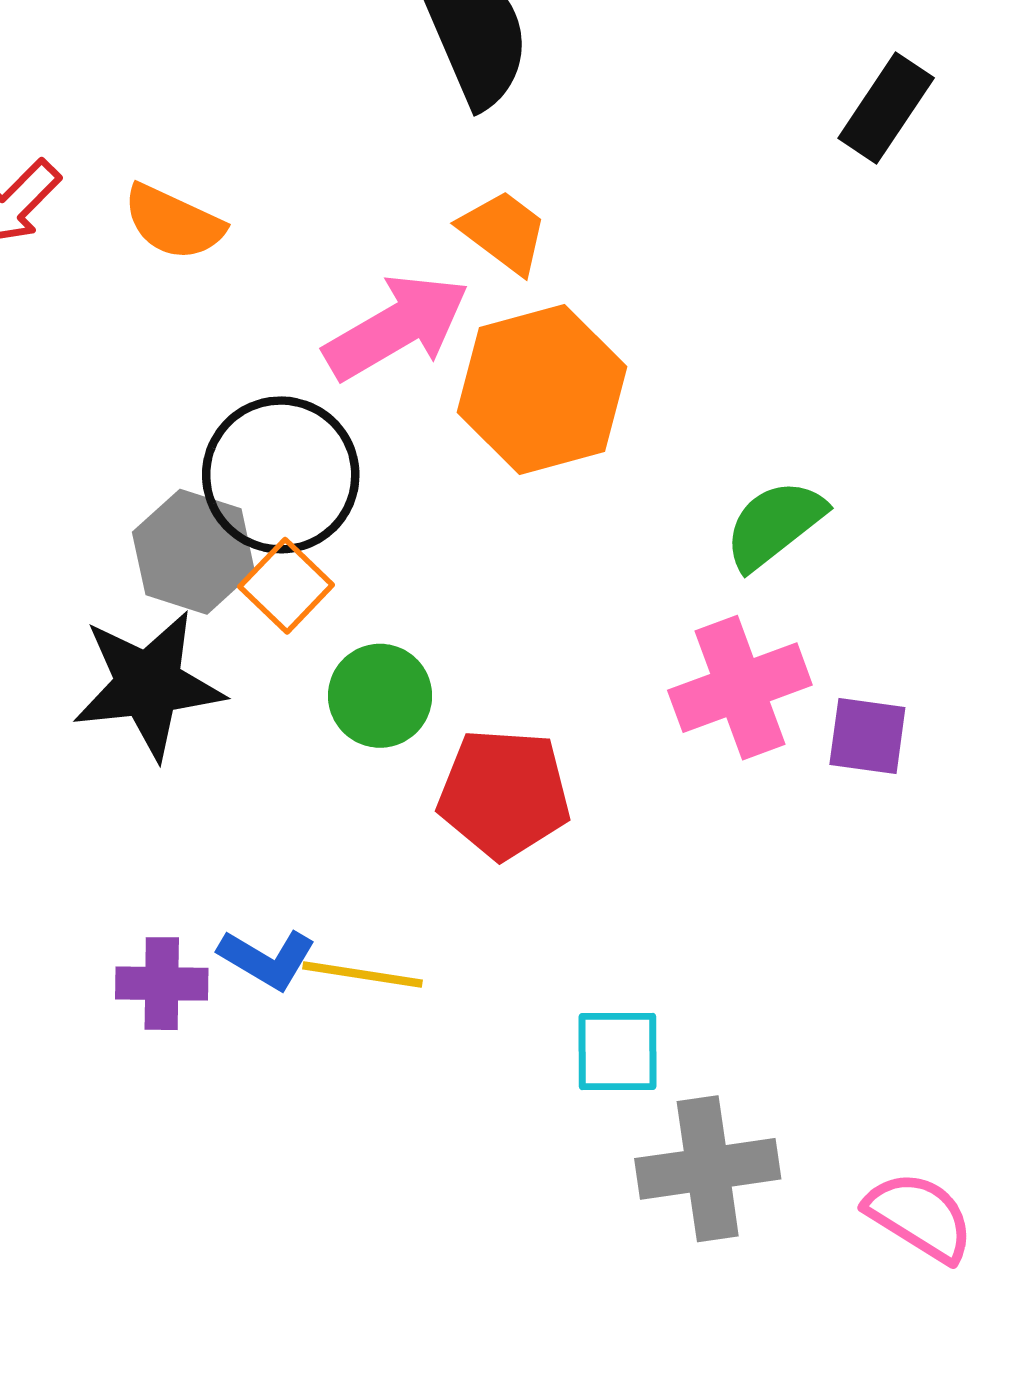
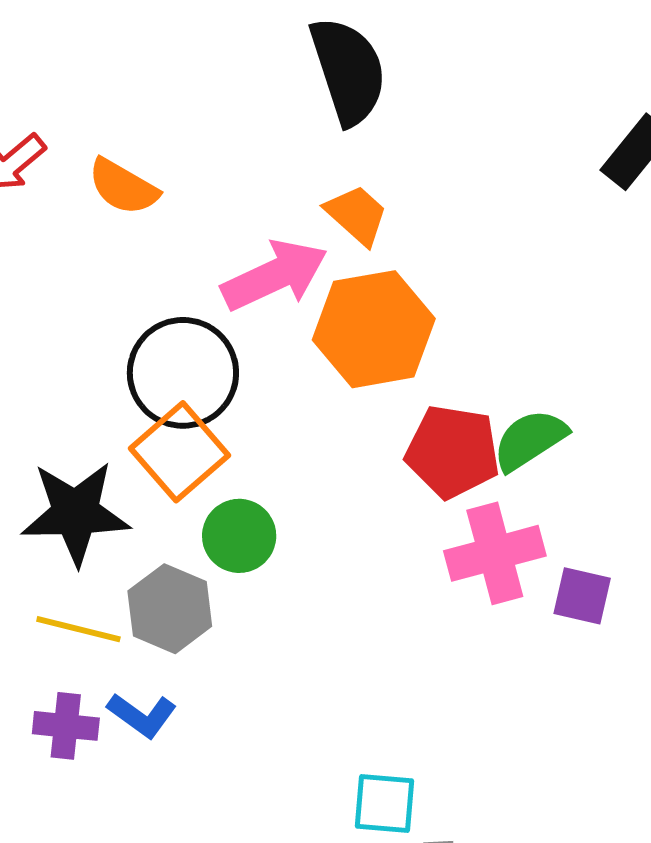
gray hexagon: (193, 552) -> (170, 609), moved
orange square: (286, 586) -> (180, 452), size x1.5
red pentagon: (504, 794) -> (453, 452), moved
yellow line: (362, 974) -> (78, 629), moved

